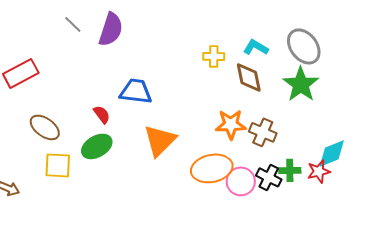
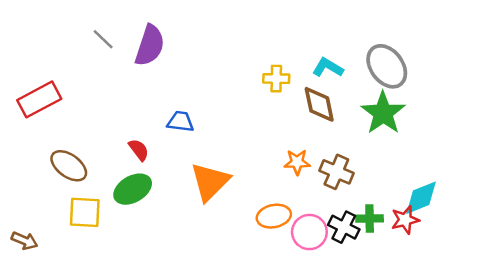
blue trapezoid: (136, 91) -> (180, 122), size x0.7
orange star: (231, 124) -> (297, 162), size x0.7
orange ellipse: (212, 168) -> (274, 216), size x0.7

